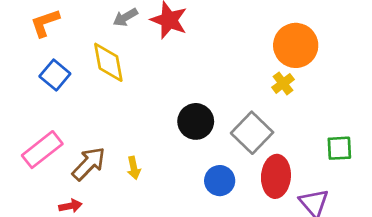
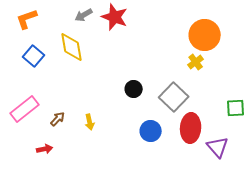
black circle: (196, 121) -> (134, 89), size x0.7
brown arrow: (89, 164) -> (58, 119), size x0.6

